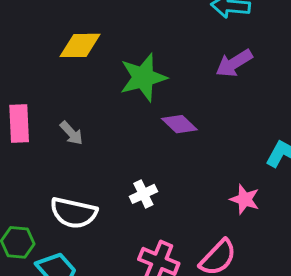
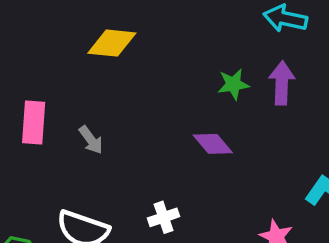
purple arrow: (234, 63) -> (282, 83), turned 117
green star: (143, 77) -> (233, 84), moved, size x0.6

